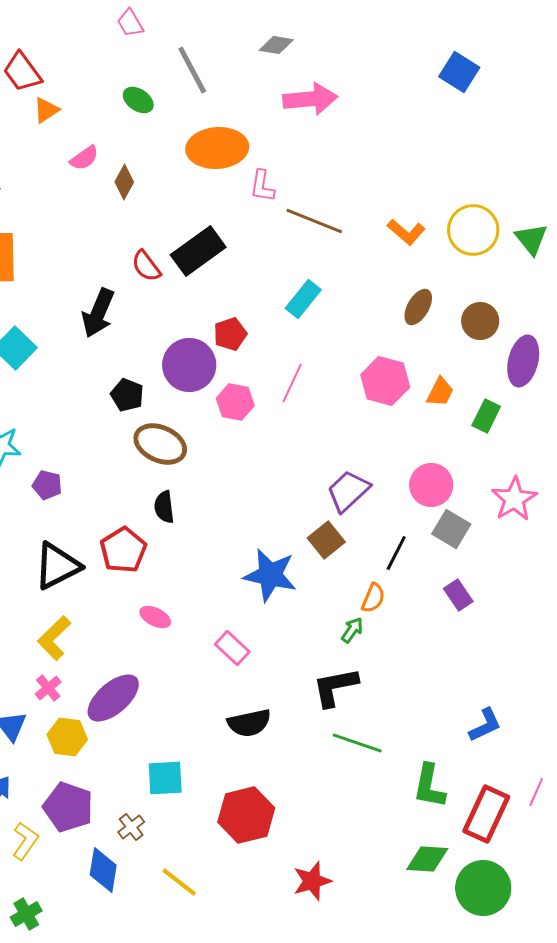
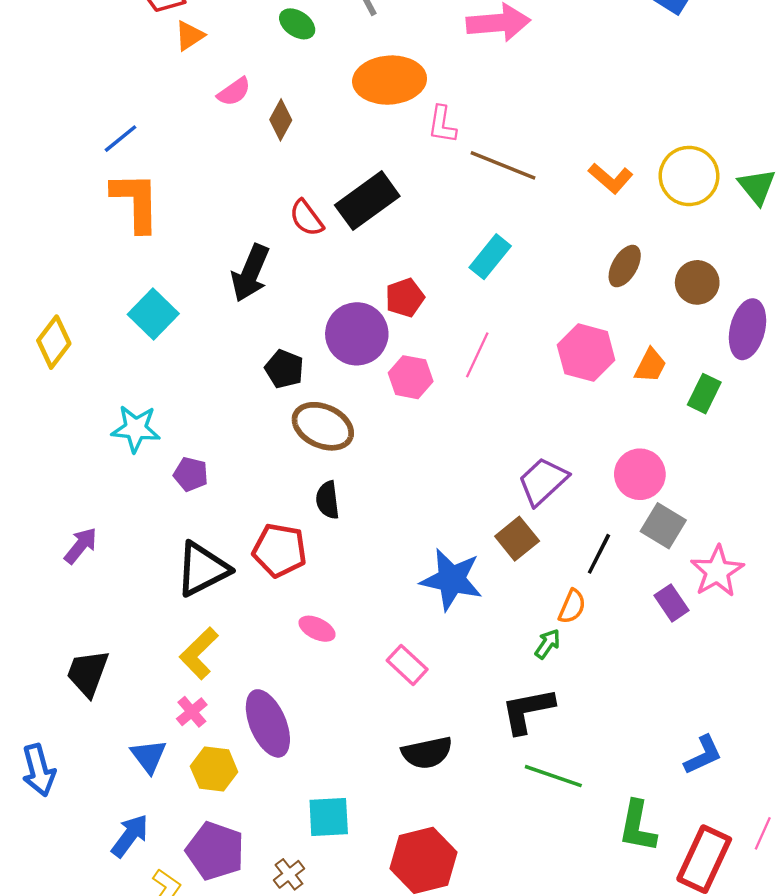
pink star: (514, 499) -> (717, 571), moved
red pentagon: (123, 550) -> (280, 550), turned -30
purple ellipse: (113, 698) -> (268, 723), turned -72

